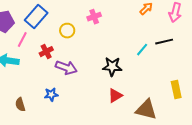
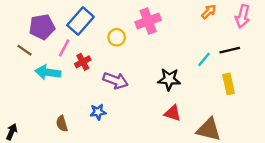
pink cross: (94, 17) -> (148, 21), size x1.5
red cross: (46, 52) -> (83, 62), moved
yellow rectangle: (176, 90) -> (229, 84), moved
red triangle: (115, 96) -> (173, 113), turned 49

